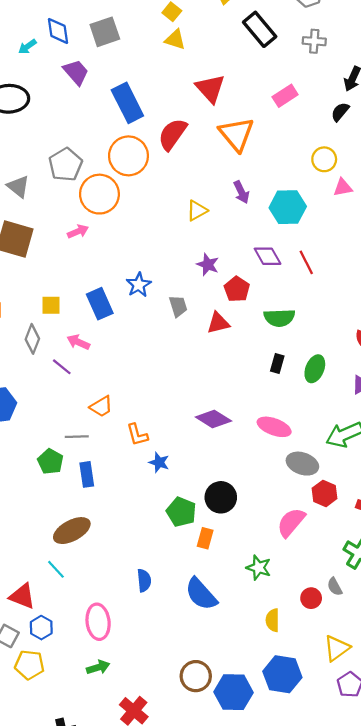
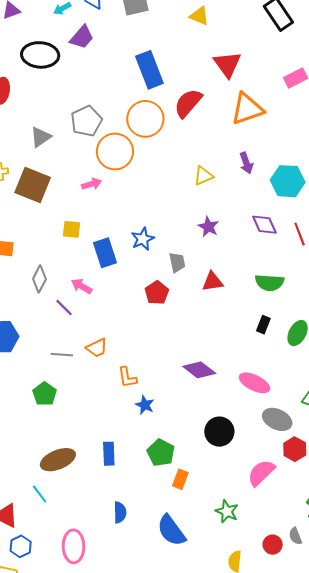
purple trapezoid: (76, 72) -> (82, 37), moved, turned 76
orange triangle: (237, 134) -> (247, 109), turned 45
gray triangle: (18, 187) -> (41, 137), turned 40
red pentagon: (237, 289) -> (157, 293), moved
yellow square: (51, 305) -> (71, 229), moved
gray line: (77, 437) -> (62, 355), moved
blue rectangle: (87, 474) -> (109, 454), moved
black circle: (221, 497) -> (219, 432), moved

